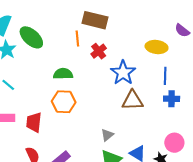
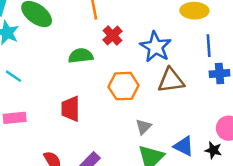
red cross: (99, 51) -> (113, 35), moved
orange hexagon: (64, 102) -> (124, 86), moved
red trapezoid: (34, 122) -> (70, 109), moved

